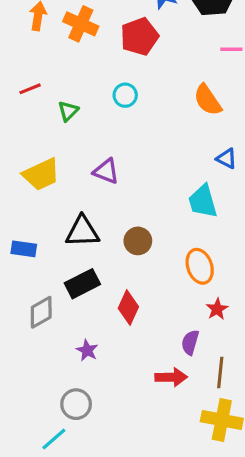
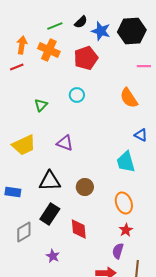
red line: (30, 89) -> (17, 67), moved
black rectangle: (82, 284) -> (50, 214), turned -30
red diamond: (128, 308) -> (79, 229), turned -30
red star: (217, 309) -> (126, 230), moved

